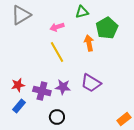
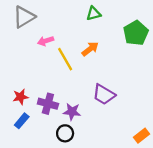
pink arrow: (57, 27) -> (46, 41), moved
green pentagon: (107, 28) -> (136, 33), moved
orange arrow: (89, 43) -> (90, 49), moved, turned 63
purple star: (63, 87) -> (72, 112), moved

